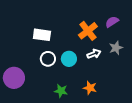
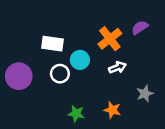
gray star: (116, 48) -> (145, 94), moved
cyan circle: (69, 59) -> (80, 60), moved
purple circle: (14, 78) -> (19, 76), moved

